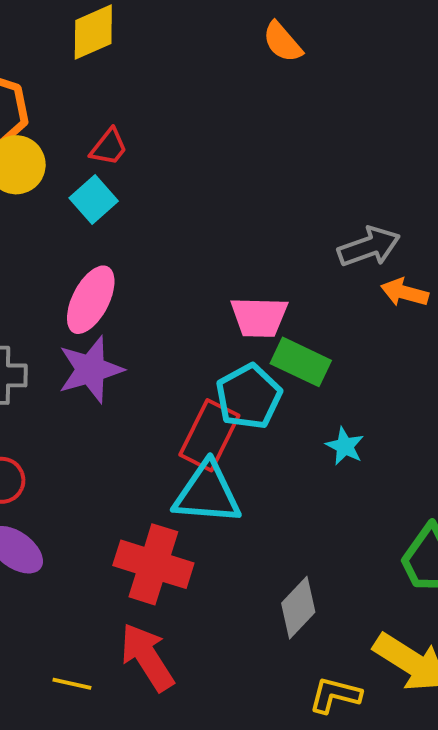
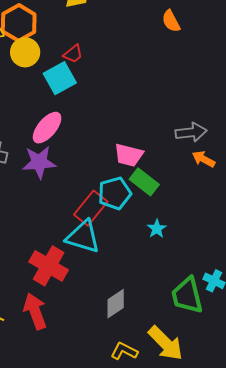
cyan square: (94, 200) -> (60, 78), size x1.4

